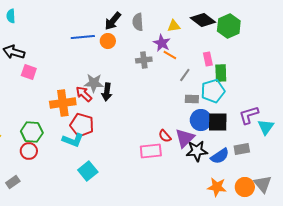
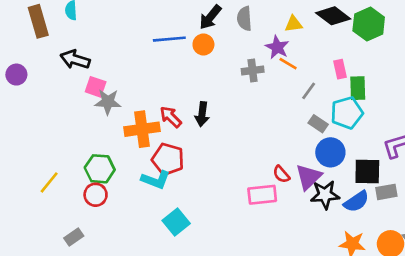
gray star: (94, 83) -> (108, 102), moved
gray rectangle: (192, 99) -> (318, 124), turned 32
black square: (218, 122) -> (367, 171), moved

